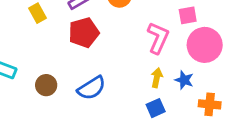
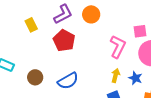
red pentagon: (84, 33) -> (64, 40), turned -30

